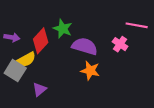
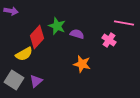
purple arrow: (12, 37) -> (11, 11), moved
purple semicircle: (85, 46) -> (77, 34), moved, size x0.6
gray square: (15, 71) -> (14, 80), moved

